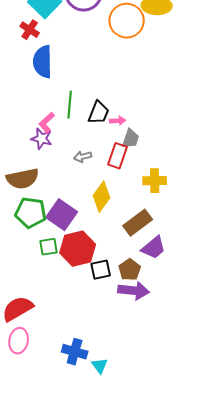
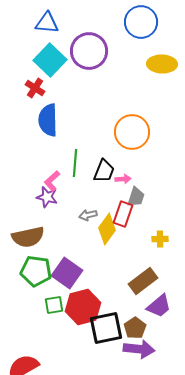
orange circle: (127, 21) -> (132, 132), moved
yellow cross: (155, 181) -> (160, 239), size x0.7
yellow diamond: (102, 197) -> (107, 229), moved
black square: (101, 270) -> (106, 328), size x1.6

